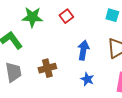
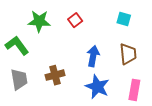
blue star: (87, 79) -> (97, 87), size x1.6

